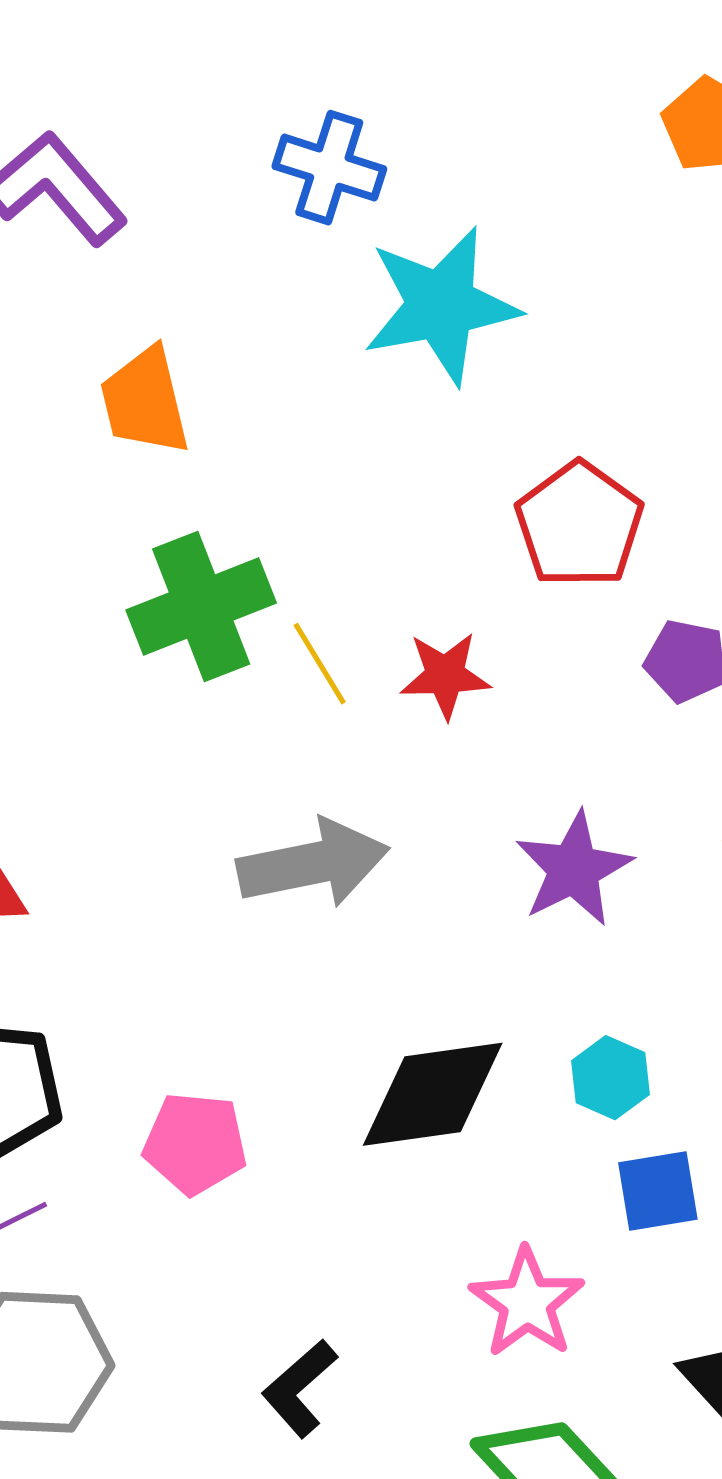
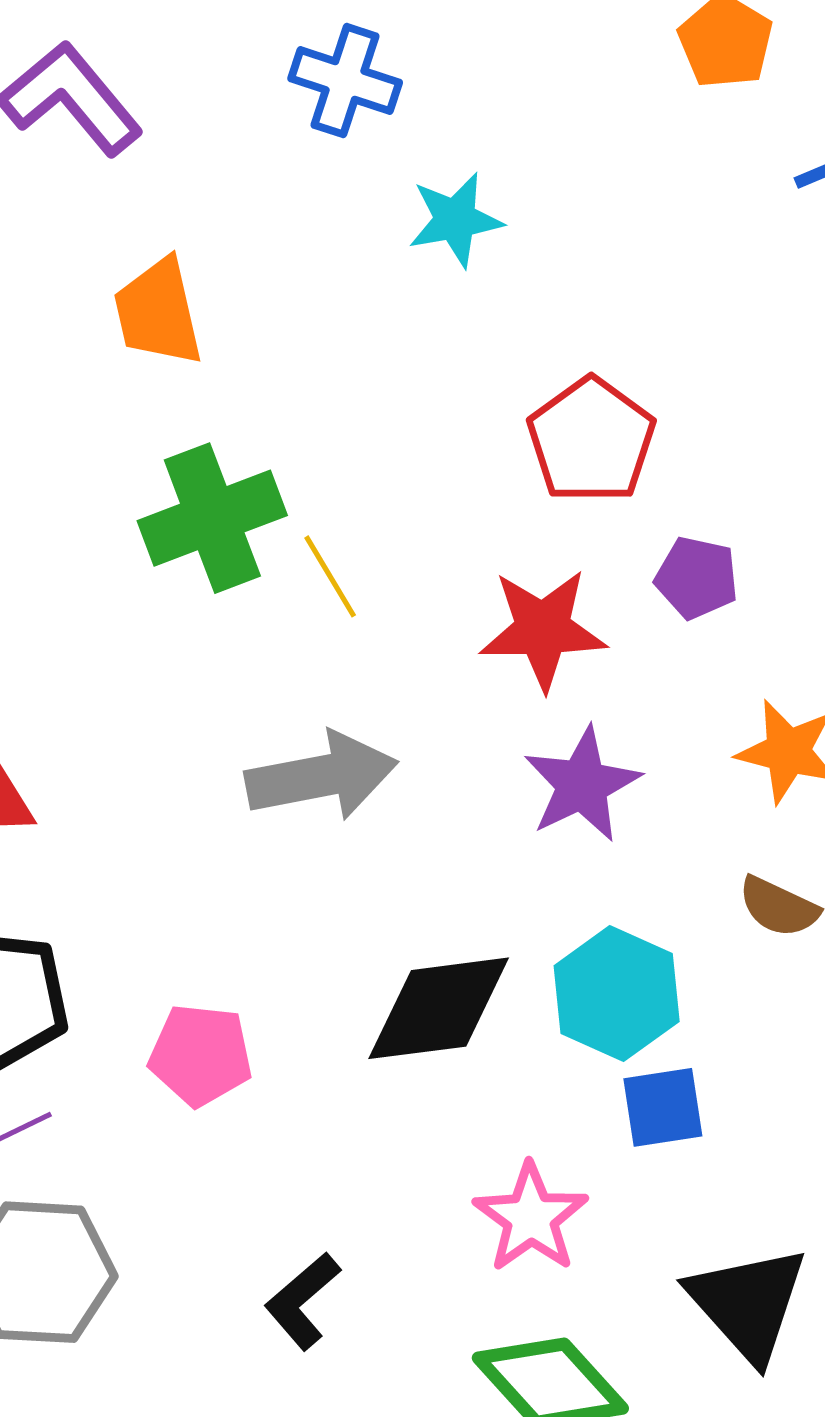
cyan star: (441, 306) -> (455, 220), size x0.6
red star: (445, 675) -> (543, 629), moved, size x1.4
cyan hexagon: (610, 1078) -> (617, 994), size x1.6

